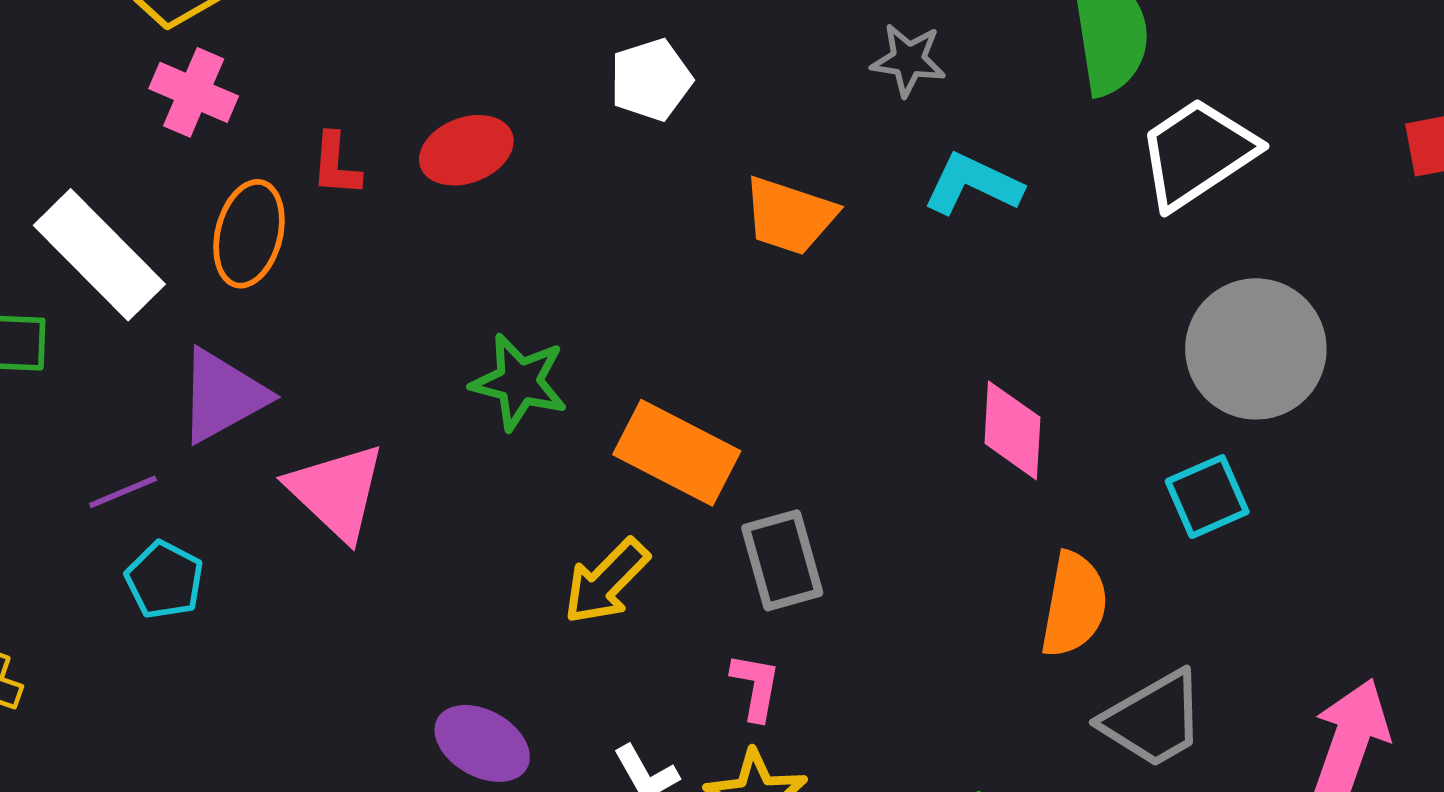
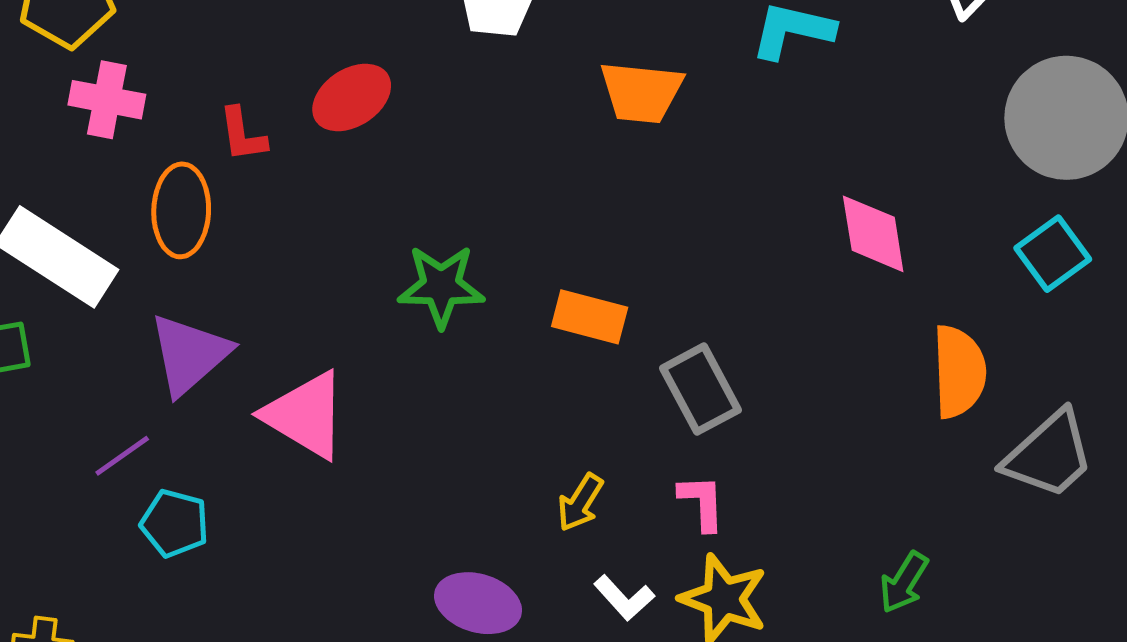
orange rectangle: (677, 453) -> (590, 317), size x0.7
yellow arrow: (606, 581) -> (580, 502), moved, size x0.7

